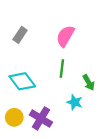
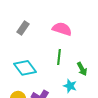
pink semicircle: (65, 36) -> (62, 29), turned 78

